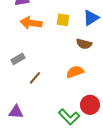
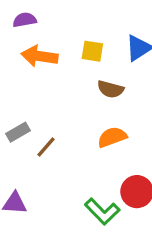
brown semicircle: (84, 44) -> (110, 89), moved
gray rectangle: (18, 59) -> (18, 132), moved

